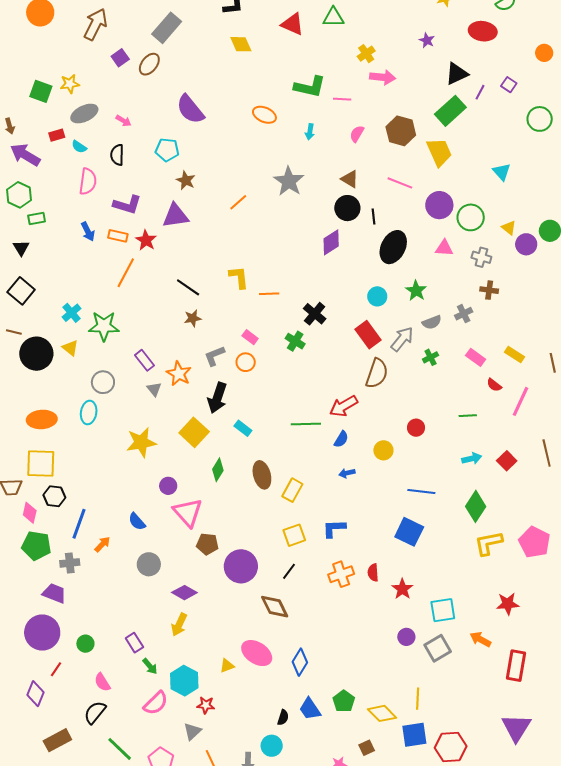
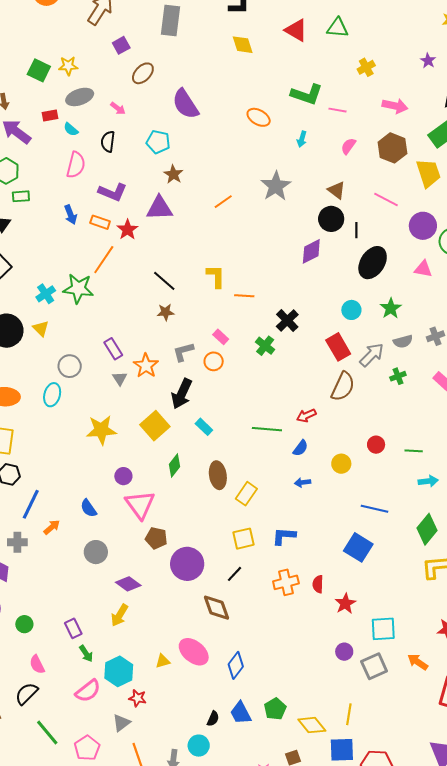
gray rectangle: (167, 28) -> (171, 20), turned -40
brown ellipse: (149, 64) -> (143, 73), moved
pink arrow: (383, 77) -> (395, 106), moved
green star: (104, 326) -> (78, 289), moved
red arrow: (344, 406) -> (306, 415), size x0.7
green line: (468, 416) -> (414, 451), moved

